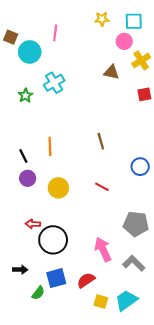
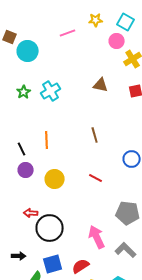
cyan square: (134, 21) -> (126, 22), turned 30
pink line: (55, 33) -> (68, 33), moved, turned 63
brown triangle: (111, 72) -> (101, 85), moved
cyan cross: (54, 83) -> (51, 91), moved

